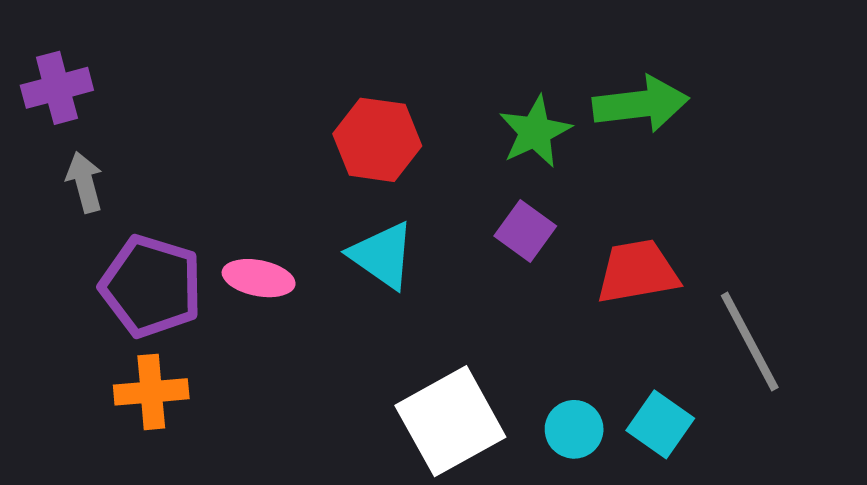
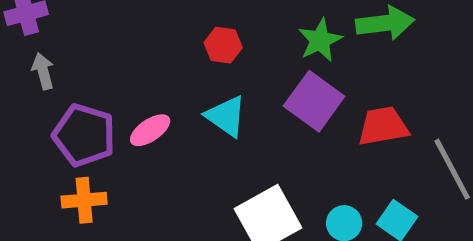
red hexagon: (377, 140) -> (223, 45), size x0.7
purple square: (525, 231) -> (314, 101), size x1.6
pink ellipse: (259, 278) -> (150, 130), turned -45

